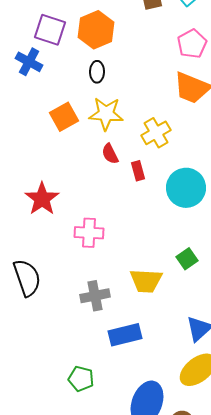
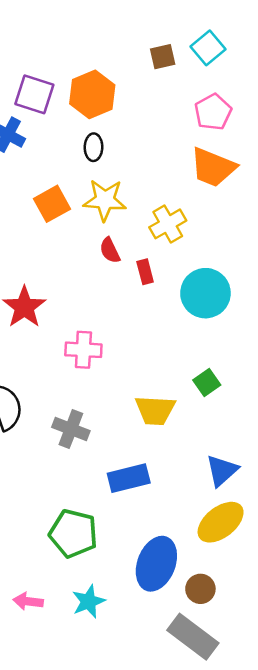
gray cross: (95, 296) -> (71, 429), moved, turned 32
green pentagon: (81, 379) -> (73, 533), size x1.5

